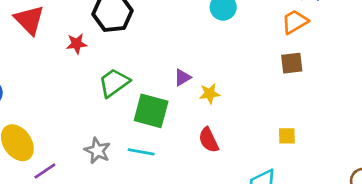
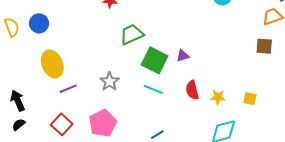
purple triangle: (183, 77) -> (183, 56), moved
yellow star: (210, 94) -> (218, 97), moved
cyan line: (141, 152) -> (153, 89), moved

